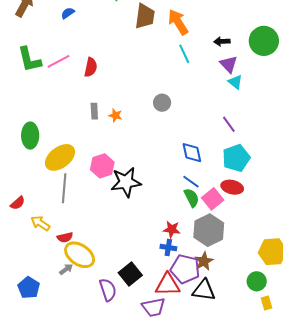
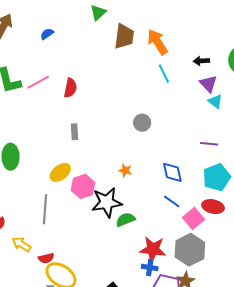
orange star: (115, 115) -> (125, 170), moved
purple line: (229, 124) -> (209, 144), turned -48
yellow ellipse: (60, 157) -> (60, 172), moved, size x0.7
green semicircle: (192, 198) -> (125, 220), moved, turned -84
red star: (172, 229) -> (153, 249), size x1.5

